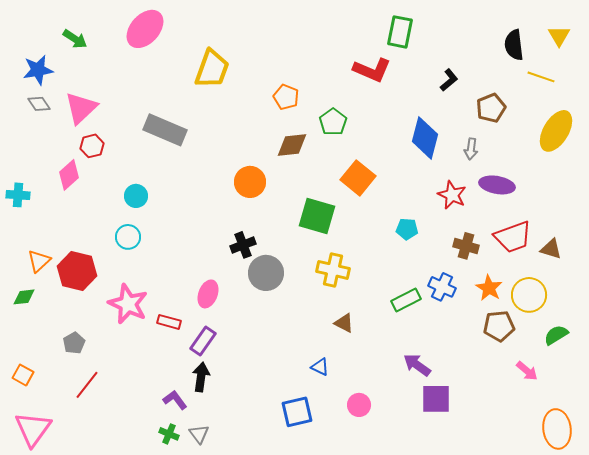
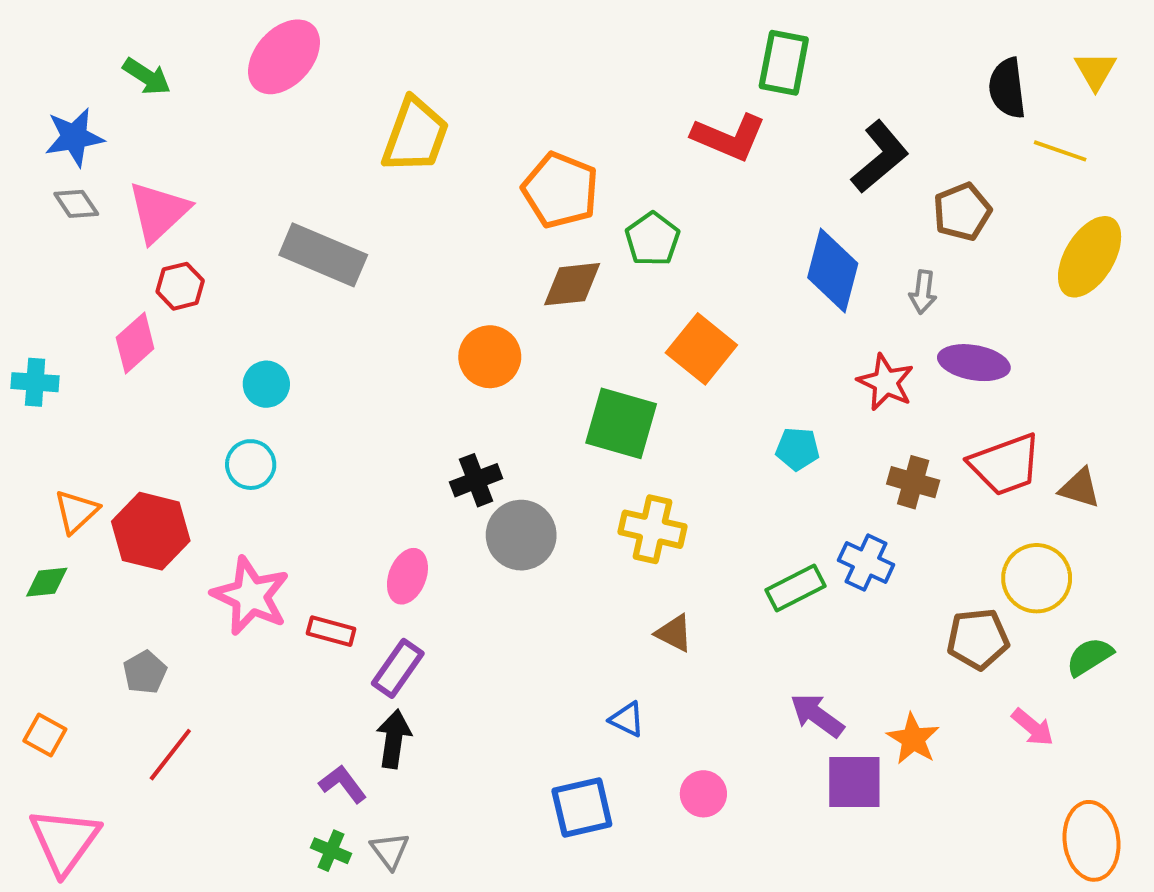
black L-shape: (449, 80) -> (880, 157), size x1.6
orange pentagon: (286, 97) -> (560, 190), size x1.5
orange star: (489, 288) -> (913, 739), moved

